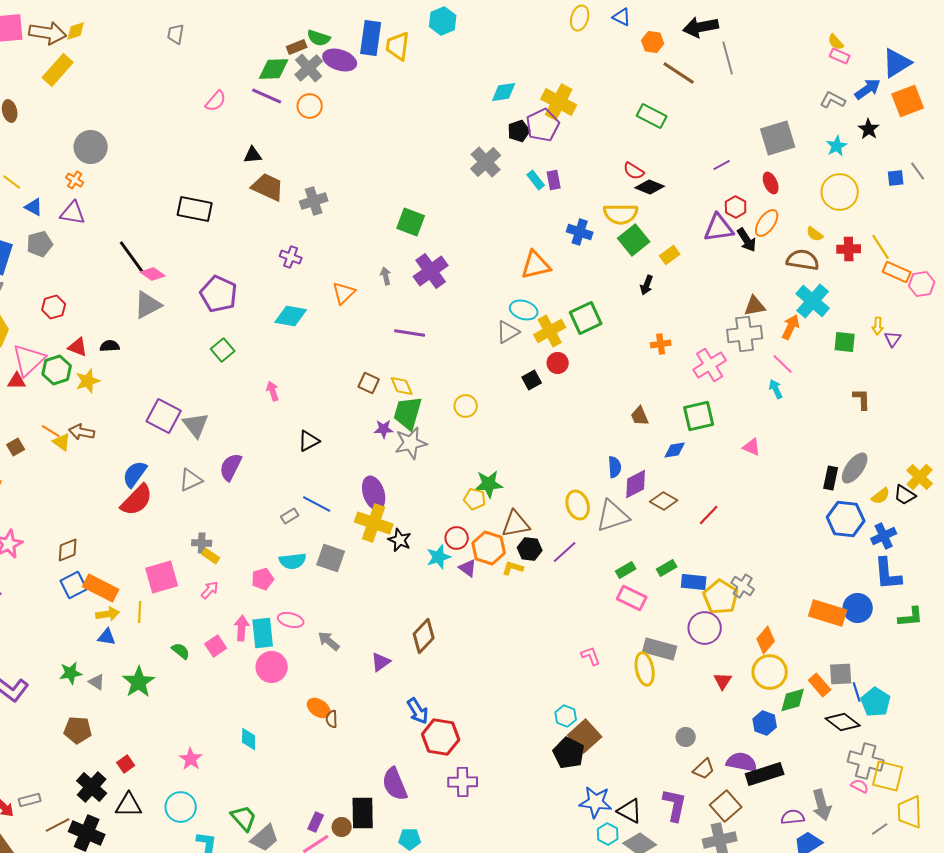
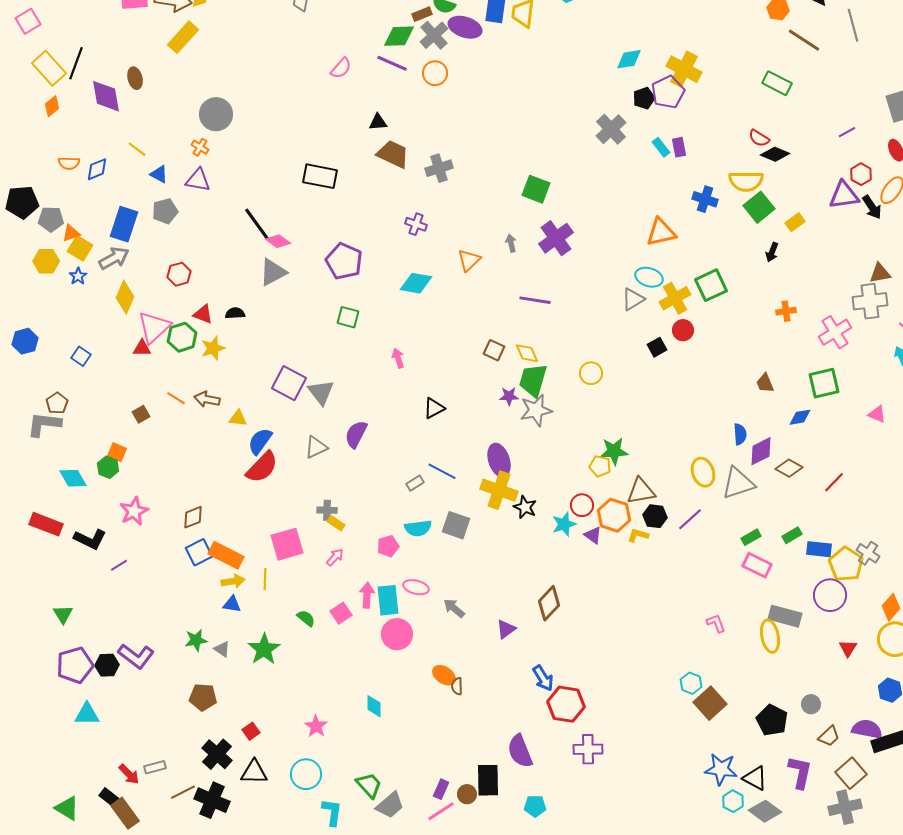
green square: (223, 350) -> (348, 317), turned -35
yellow triangle: (62, 442) -> (238, 418), moved, turned -30
black pentagon: (569, 753) -> (772, 720), moved

